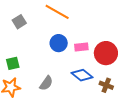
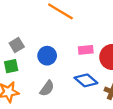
gray square: (19, 22) -> (17, 45), moved
blue circle: (59, 43) -> (47, 56), moved

